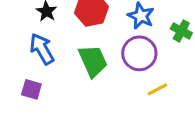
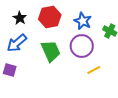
blue arrow: (42, 49) -> (17, 43), turned -100

